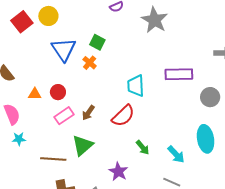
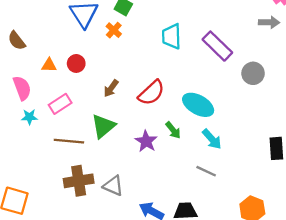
purple rectangle: (179, 74) -> (217, 46), turned 44
cyan trapezoid: (136, 86) -> (172, 36), moved
pink rectangle: (64, 116) -> (60, 104), moved
cyan ellipse: (206, 139) -> (198, 105), moved, turned -52
purple star: (118, 172) -> (146, 141), moved

